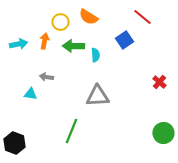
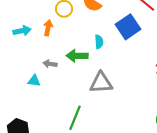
blue square: (124, 40) -> (128, 27), size x1.4
green arrow: (73, 46) -> (77, 56), moved

